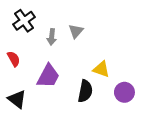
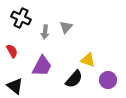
black cross: (24, 21) -> (21, 18), turned -30
black semicircle: (85, 91) -> (74, 79), turned 30

